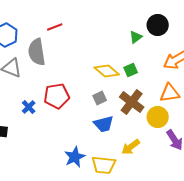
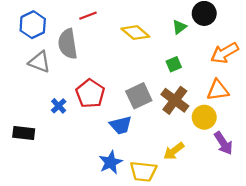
yellow diamond: (107, 71) -> (135, 33), moved
red pentagon: (57, 96) -> (90, 94), turned -30
gray square: (100, 98) -> (139, 96), size x1.6
blue trapezoid: (104, 124) -> (121, 125), moved

